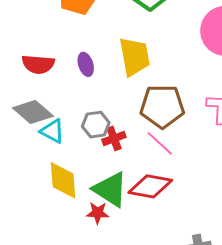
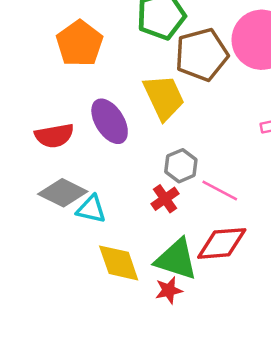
purple ellipse: (86, 64) -> (110, 121), size x1.6
brown pentagon: (162, 106) -> (202, 55), moved
gray hexagon: (96, 125) -> (181, 166), moved

